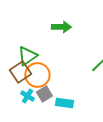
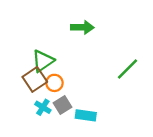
orange circle: (37, 75) -> (54, 83), size x0.6

